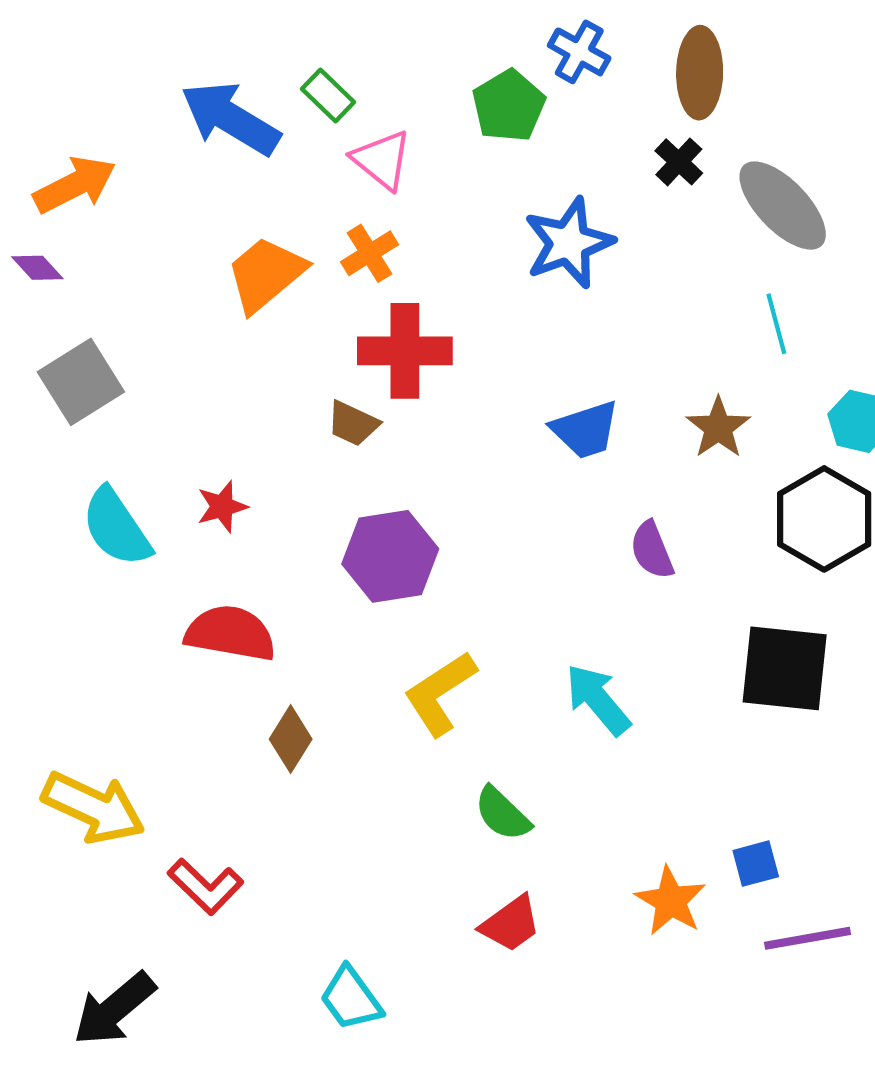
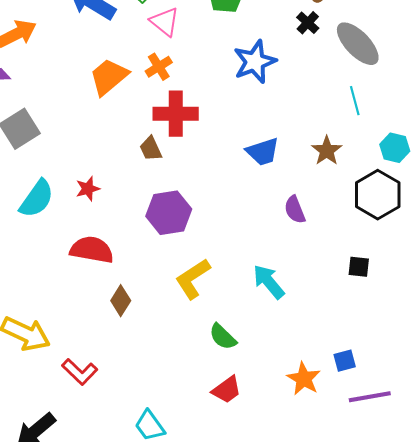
brown trapezoid: (353, 423) -> (151, 149), turned 40
cyan semicircle: (116, 527) -> (37, 199), turned -111
black square: (785, 668) -> (359, 267), size x0.5

